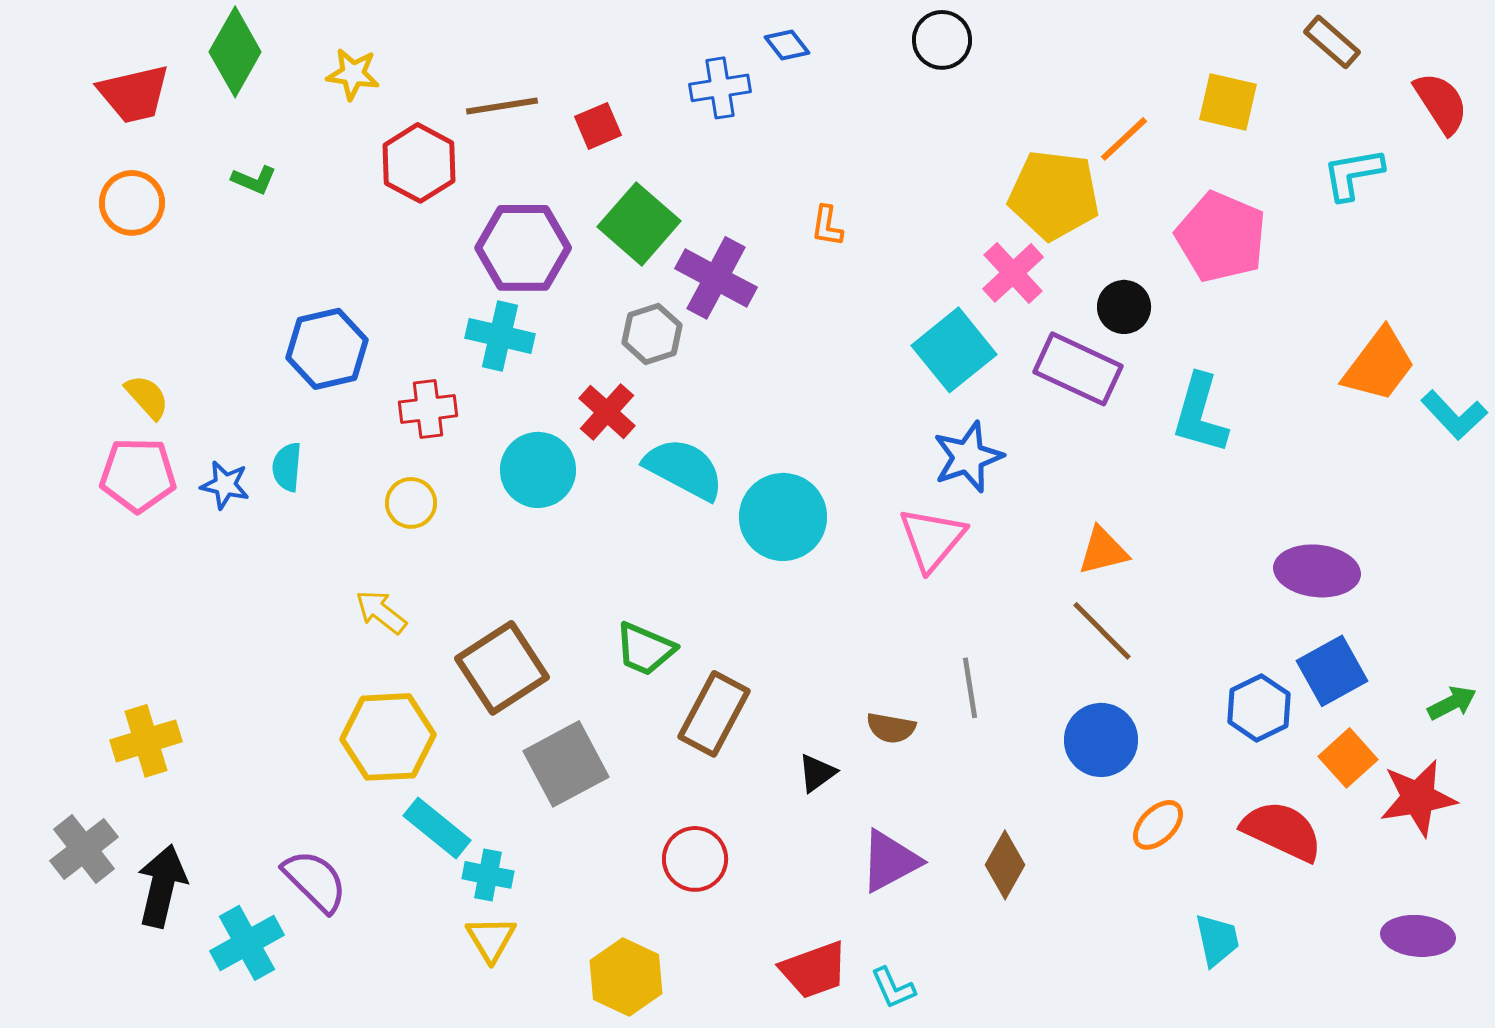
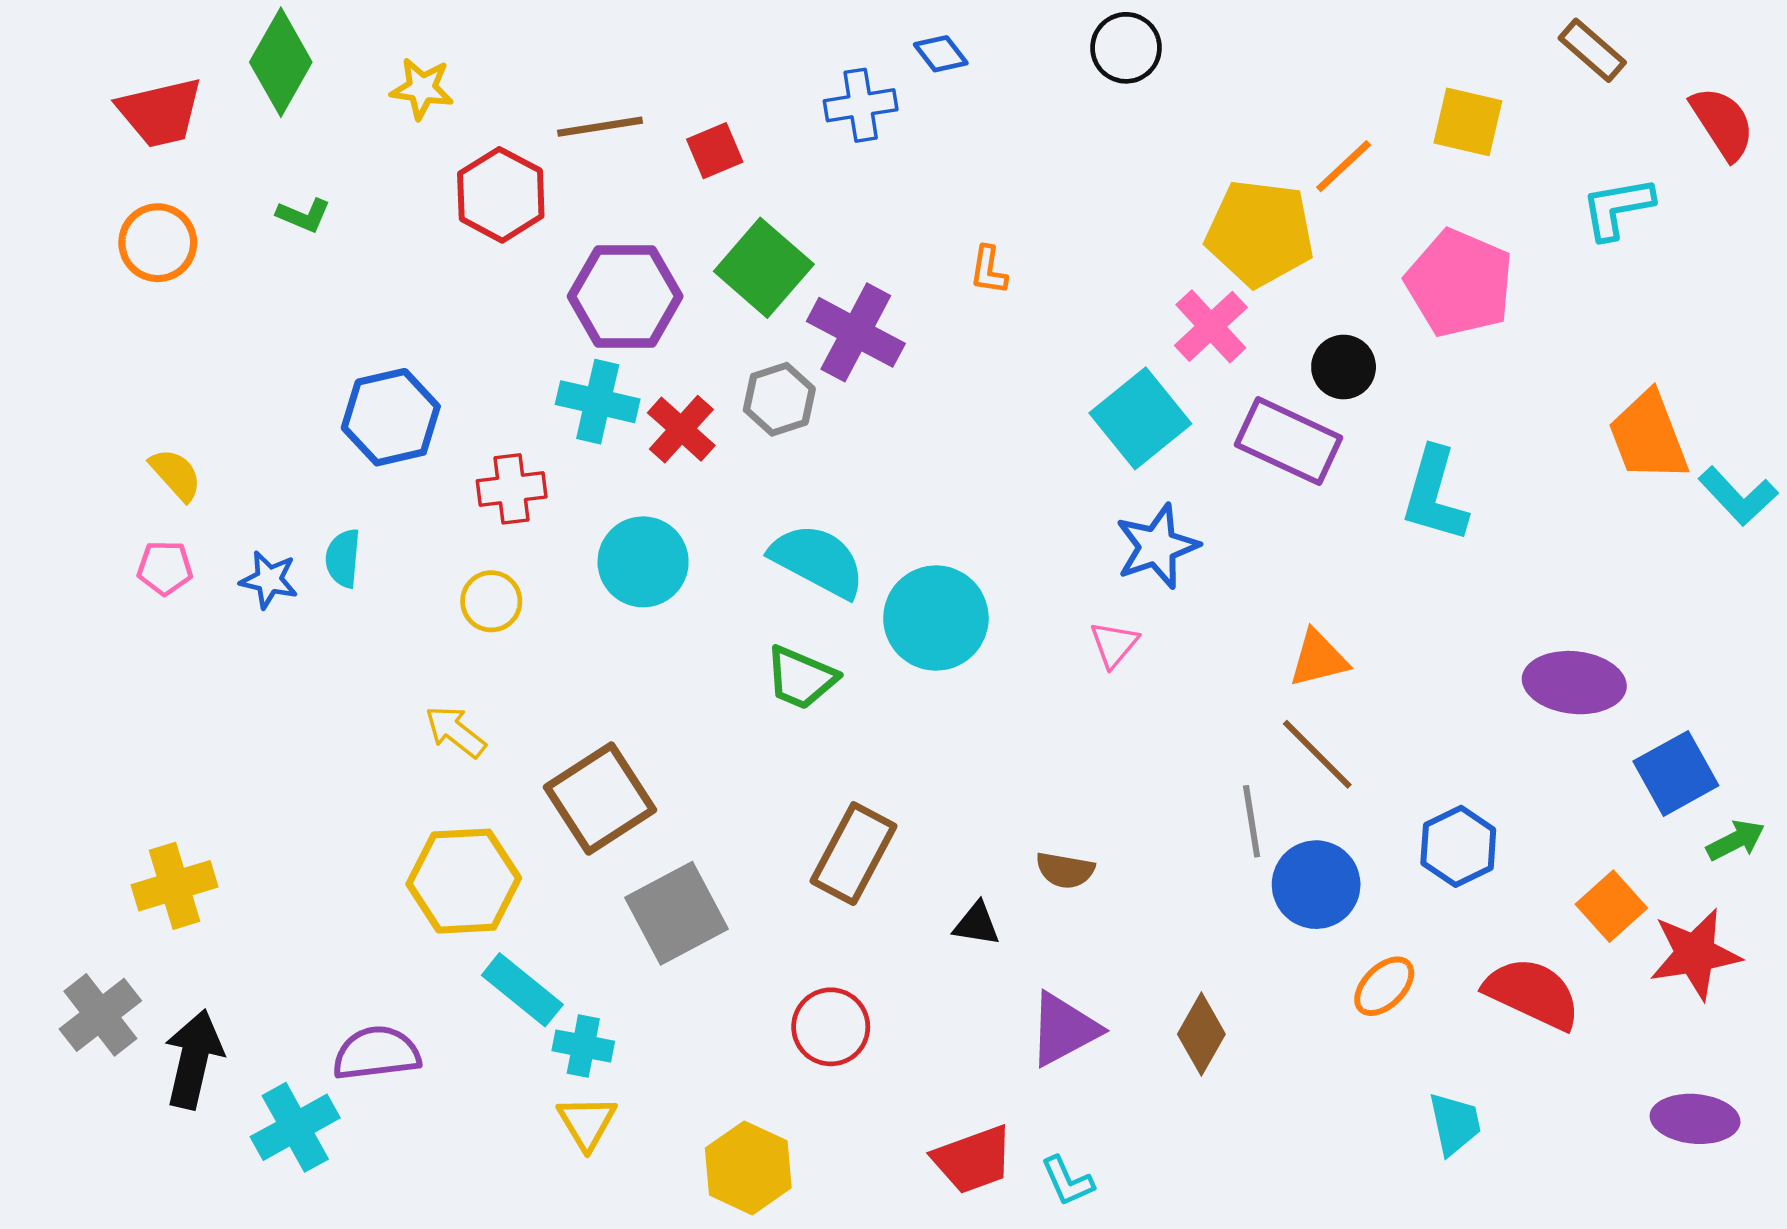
orange trapezoid: (1379, 365) -> (1648, 436), turned 122
red cross: (607, 412) -> (681, 429), moved
pink pentagon: (138, 475) -> (165, 568), size x0.6
pink triangle: (932, 539) -> (1114, 644), size x0.6
green trapezoid: (645, 649) -> (801, 678), moved
blue square: (1332, 671) -> (1676, 773), moved
gray line: (970, 688) -> (1252, 821), moved
blue hexagon: (1259, 708) -> (1458, 846), moved
black triangle: (817, 773) -> (977, 924), turned 45
purple semicircle: (315, 881) -> (376, 1053), turned -52

